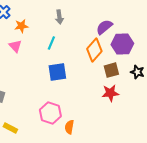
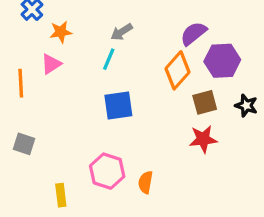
gray arrow: (59, 17) -> (122, 32), moved, turned 64
pink triangle: (15, 46) -> (51, 64), turned 40
orange semicircle: (69, 127) -> (146, 182), moved
yellow rectangle: (10, 128) -> (61, 195), moved, turned 56

